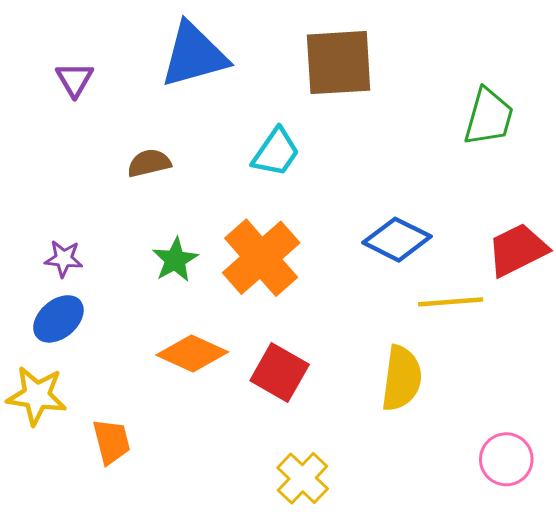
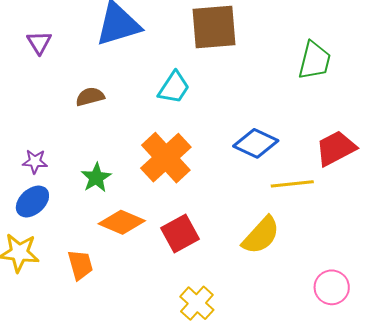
green star: (175, 260) -> (96, 178), moved
red square: (280, 372) -> (180, 233), turned 33
yellow semicircle: (402, 378) -> (261, 235), turned 36
orange trapezoid: (111, 442) -> (80, 265), moved

